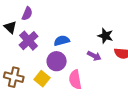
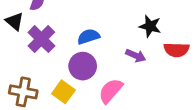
pink semicircle: (75, 80) -> (111, 91), turned 54

